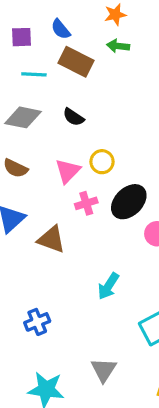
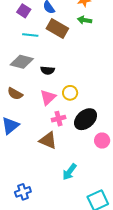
purple square: (22, 37) -> (24, 11), turned 32
black semicircle: (73, 117) -> (48, 70), moved, turned -32
brown triangle: (51, 239) -> (48, 140), moved

